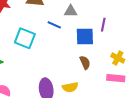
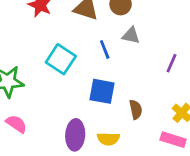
blue line: (54, 25) -> (105, 49), turned 32
blue square: (85, 37) -> (102, 91), moved

